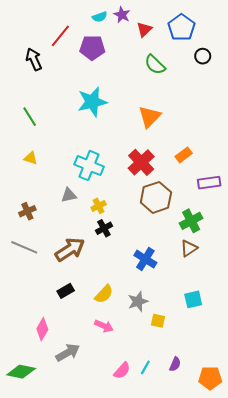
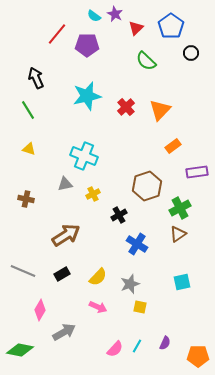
cyan semicircle: (100, 17) -> (94, 16), turned 56
black arrow: (34, 59) -> (36, 78), moved
orange triangle: (150, 117) -> (160, 110), moved
red cross: (141, 162) -> (126, 107), moved, size x0.7
brown cross: (27, 211) -> (26, 199), turned 35
black cross: (104, 228) -> (119, 215), moved
gray line: (24, 247) -> (23, 271), moved
yellow square: (158, 321) -> (140, 307), moved

